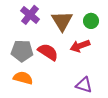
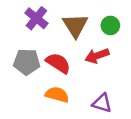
orange semicircle: (23, 78) -> (57, 95), moved

